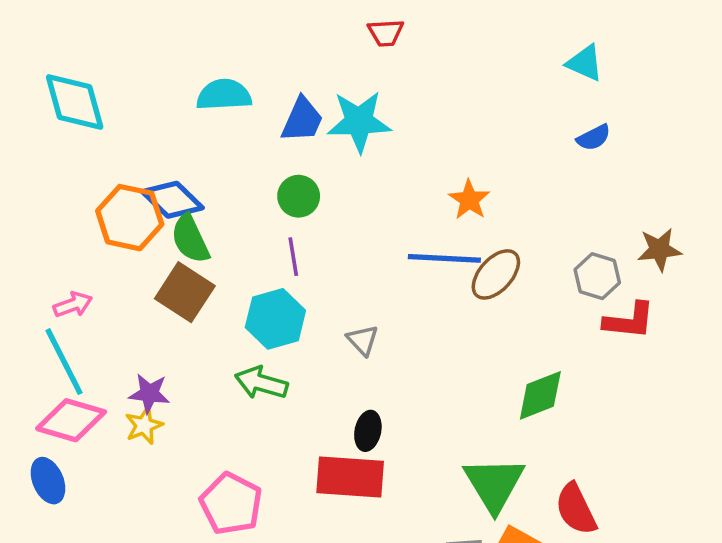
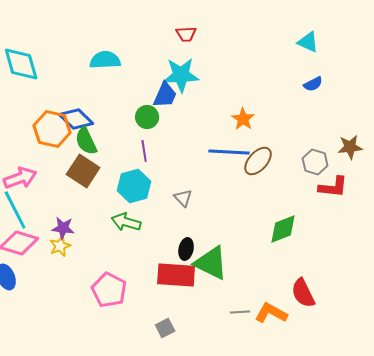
red trapezoid: (386, 33) -> (186, 34), moved
blue trapezoid: (302, 120) -> (165, 95), moved
pink arrow: (73, 305) -> (20, 178), size x1.5
green triangle: (494, 484) -> (211, 263), moved, turned -33

